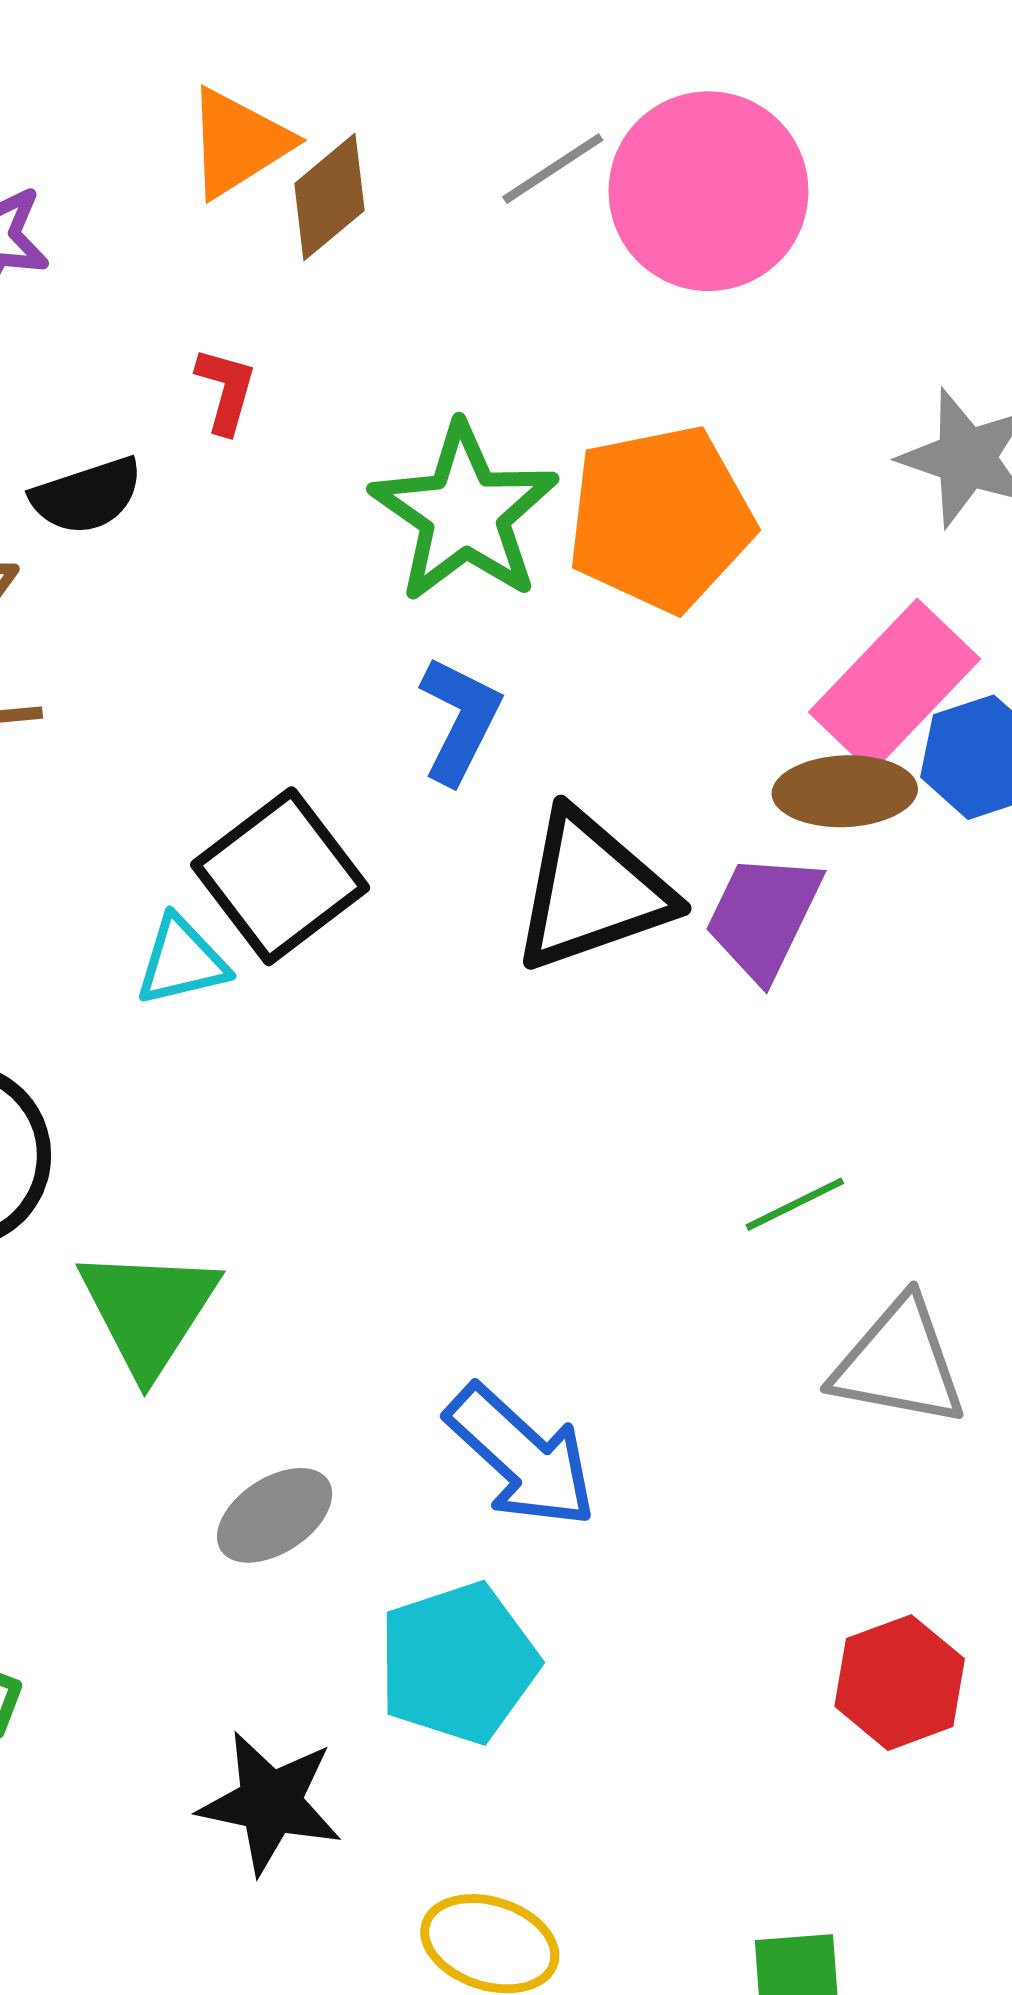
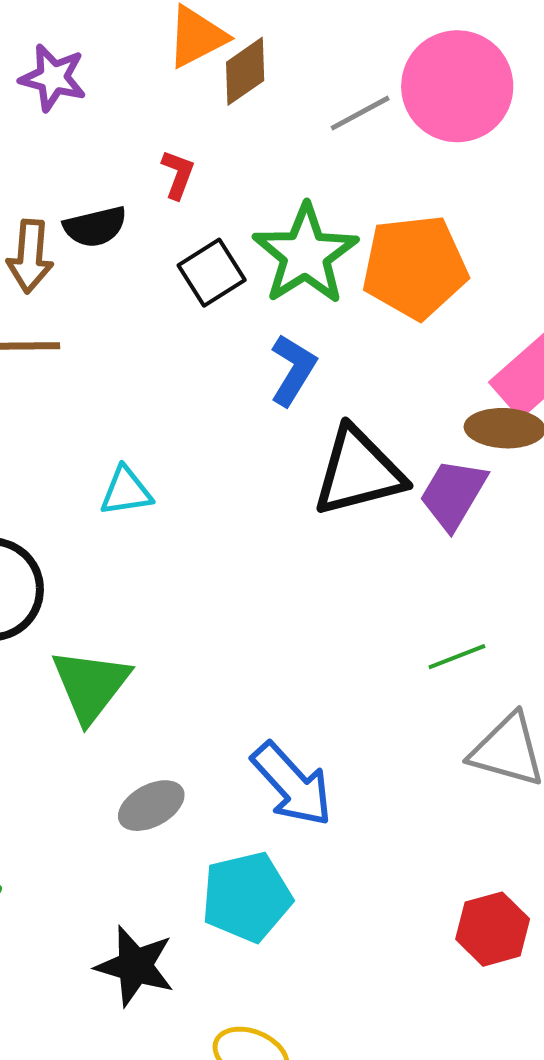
gray line: (553, 169) -> (360, 113), moved
black square: (280, 876) -> (212, 273), moved, size x0.7

